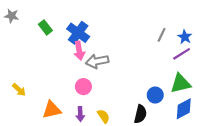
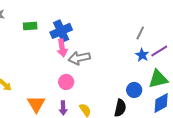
green rectangle: (45, 27) -> (30, 26), turned -56
blue cross: (78, 33) -> (61, 31), turned 30
blue star: (185, 37) -> (142, 55), moved
orange triangle: (52, 110) -> (36, 104), turned -48

